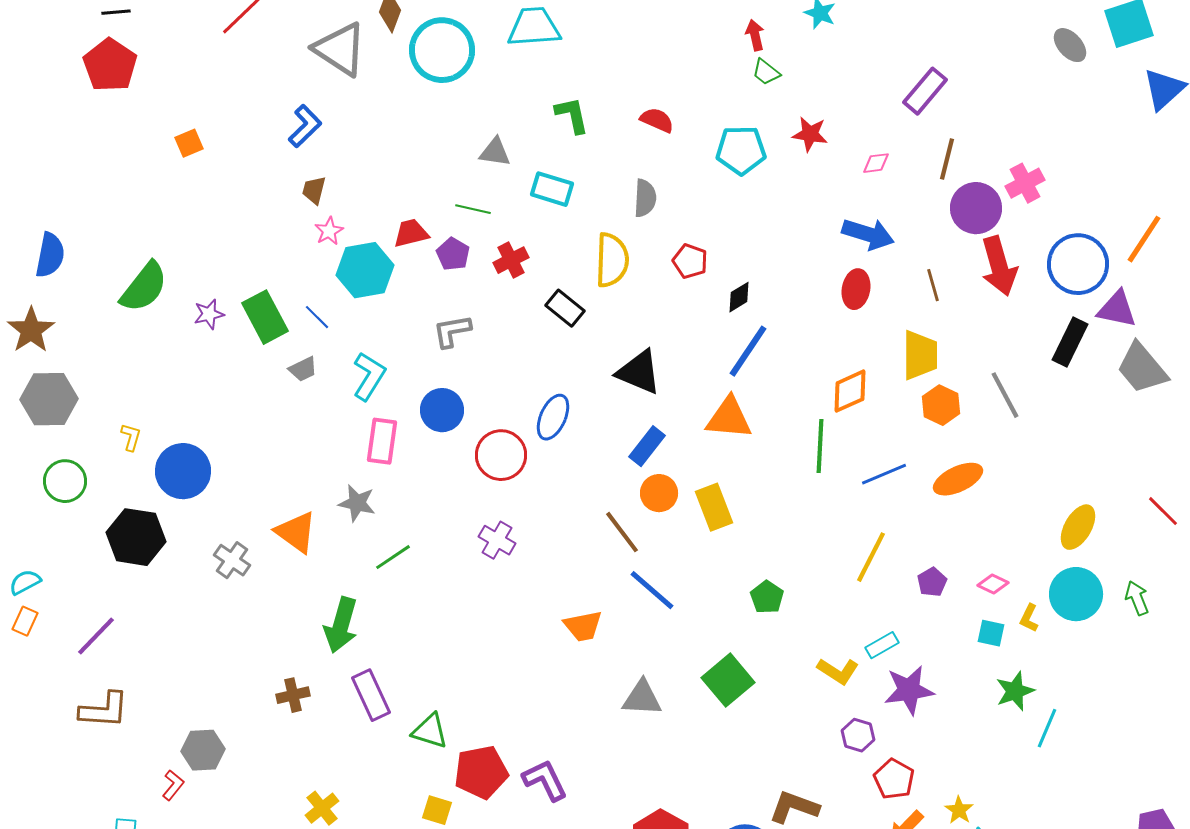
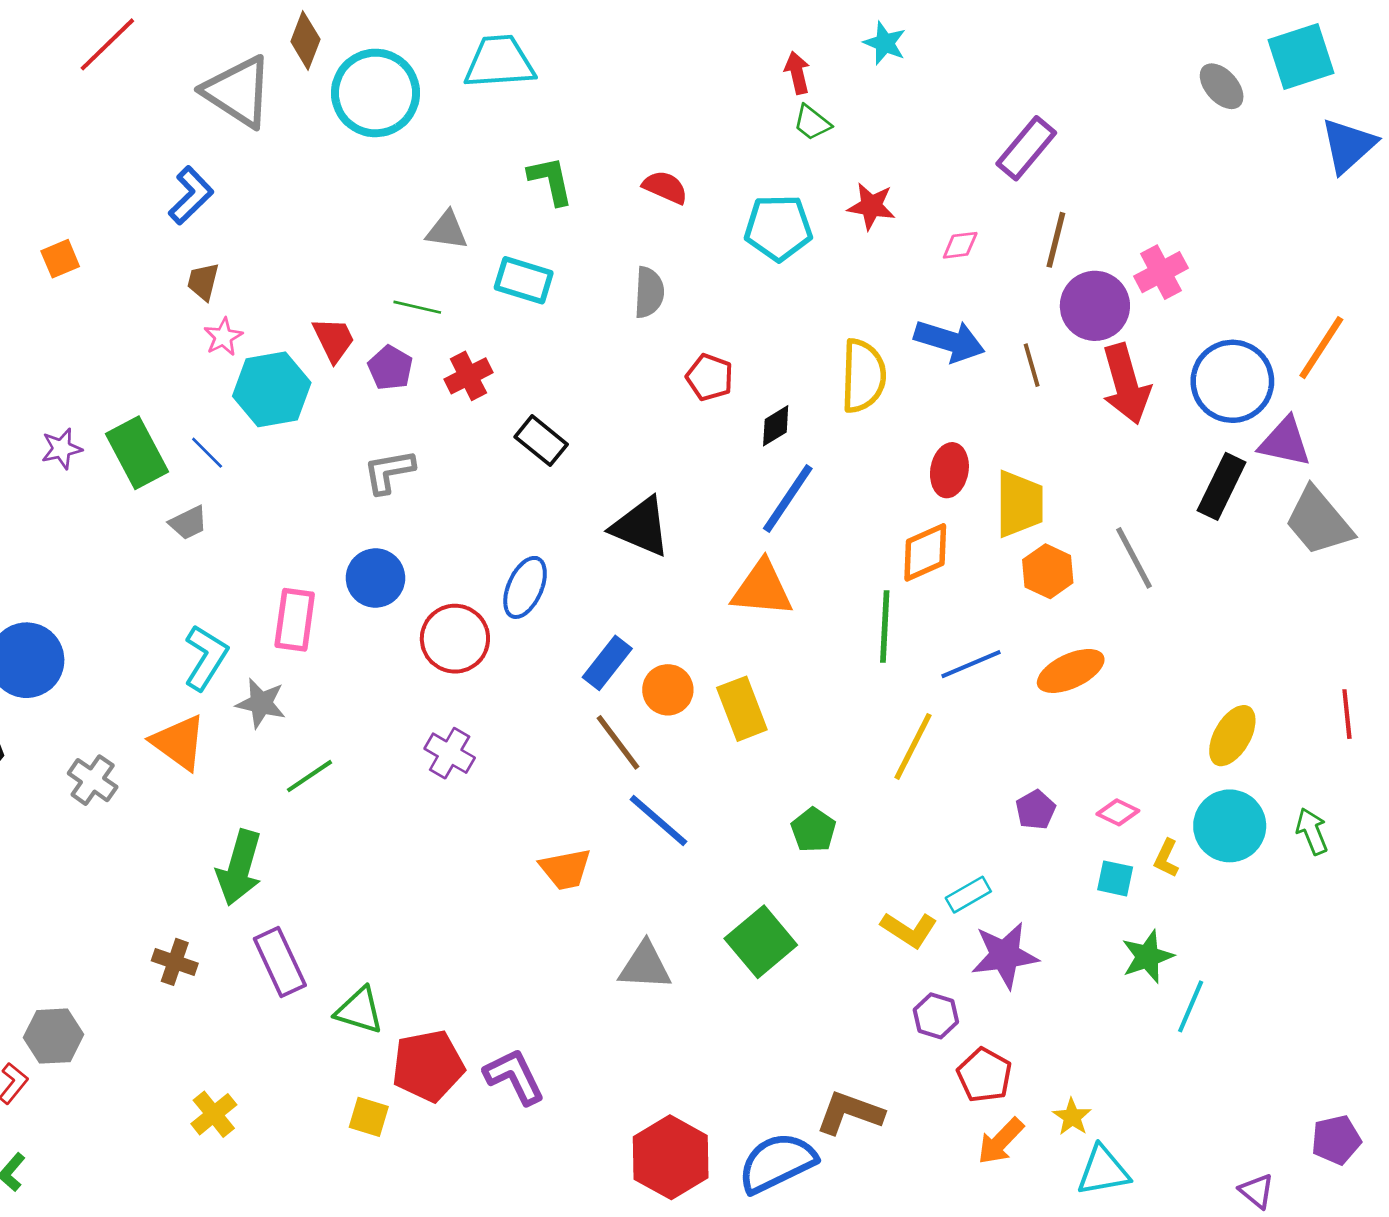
orange square: (189, 143) -> (60, 259), moved
red trapezoid: (411, 233) -> (334, 340), turned 78
yellow semicircle: (612, 260) -> (863, 376), moved
brown line: (933, 285) -> (1032, 365), moved
red ellipse: (856, 289) -> (949, 470), moved
cyan L-shape: (369, 376) -> (206, 657), moved
blue rectangle: (647, 446) -> (607, 663), moved
red line: (1163, 511) -> (1347, 714), turned 39
yellow line: (871, 557) -> (913, 746), moved
brown cross: (293, 695) -> (175, 962), turned 32

